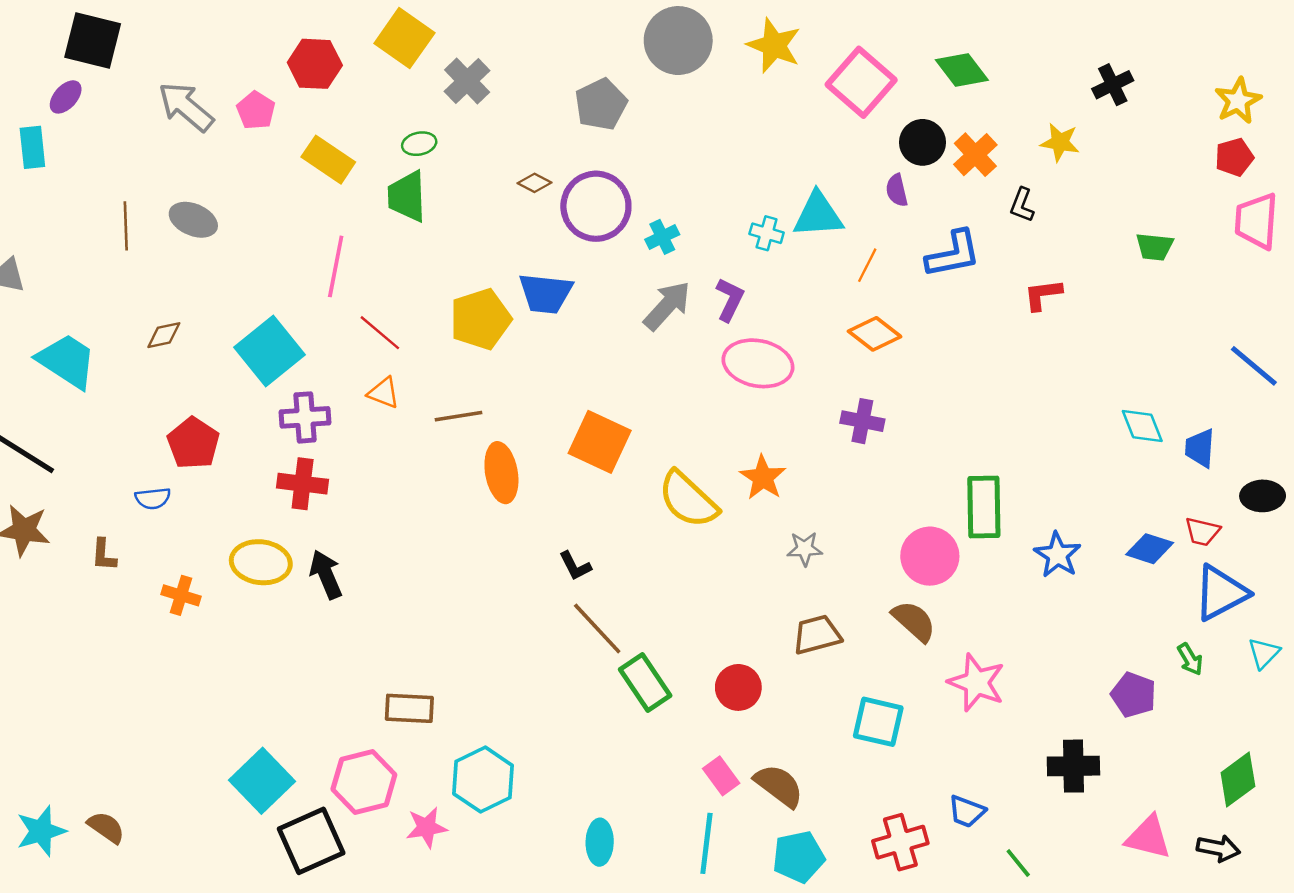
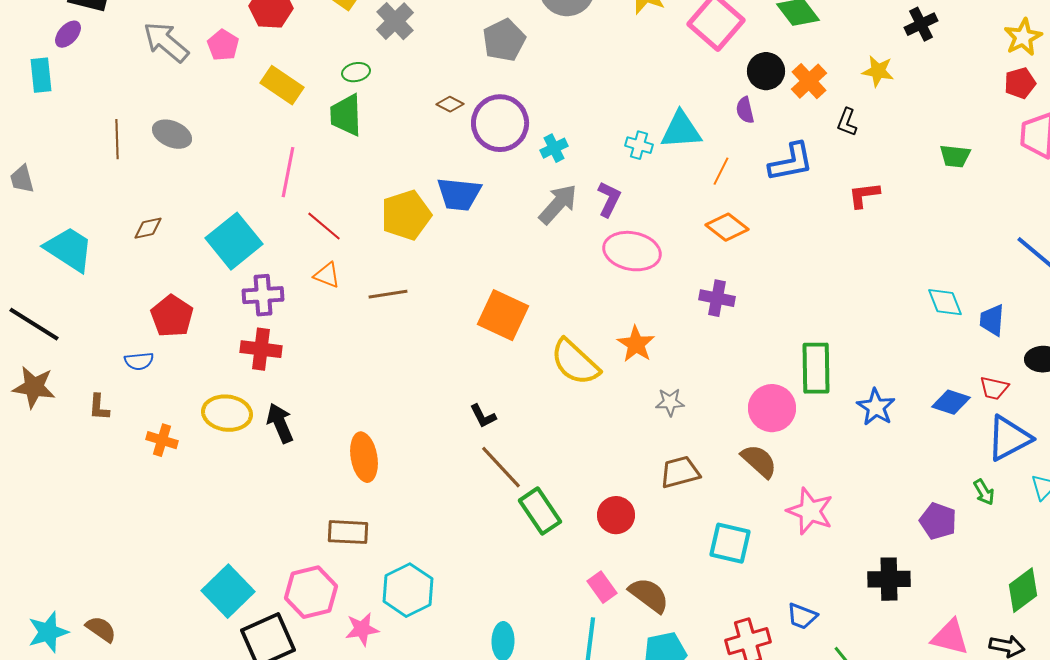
orange ellipse: (501, 473) -> (364, 457), moved

